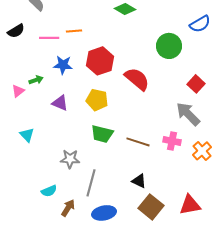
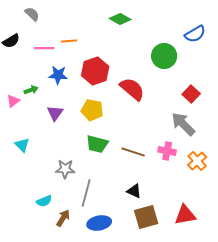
purple triangle: (60, 103) -> (55, 113), turned 42
brown square: (151, 207) -> (146, 217), turned 35

